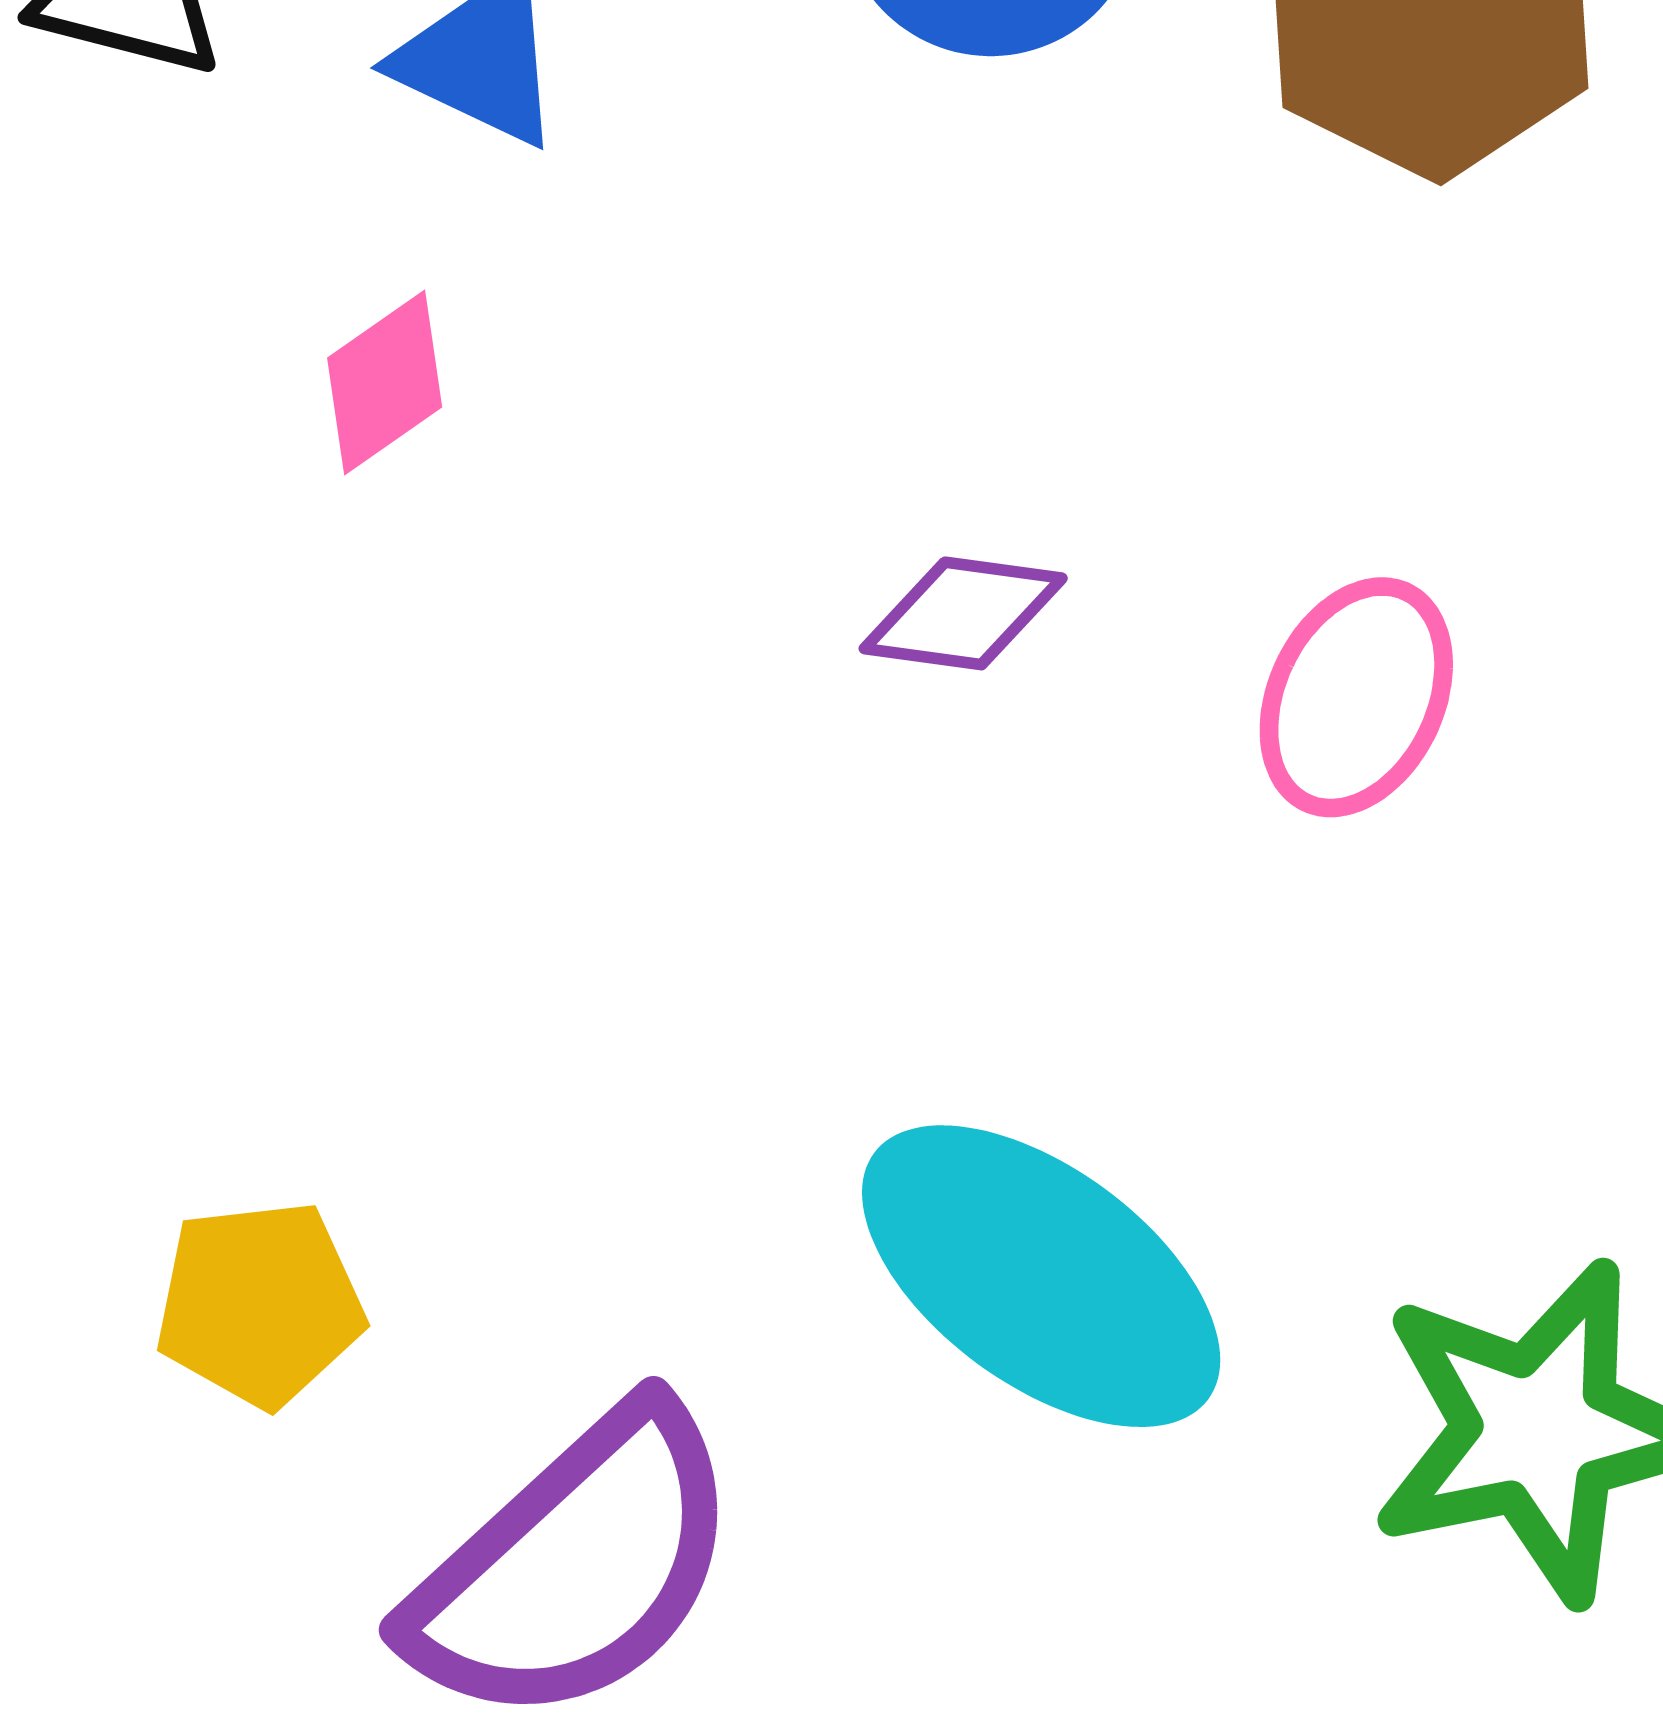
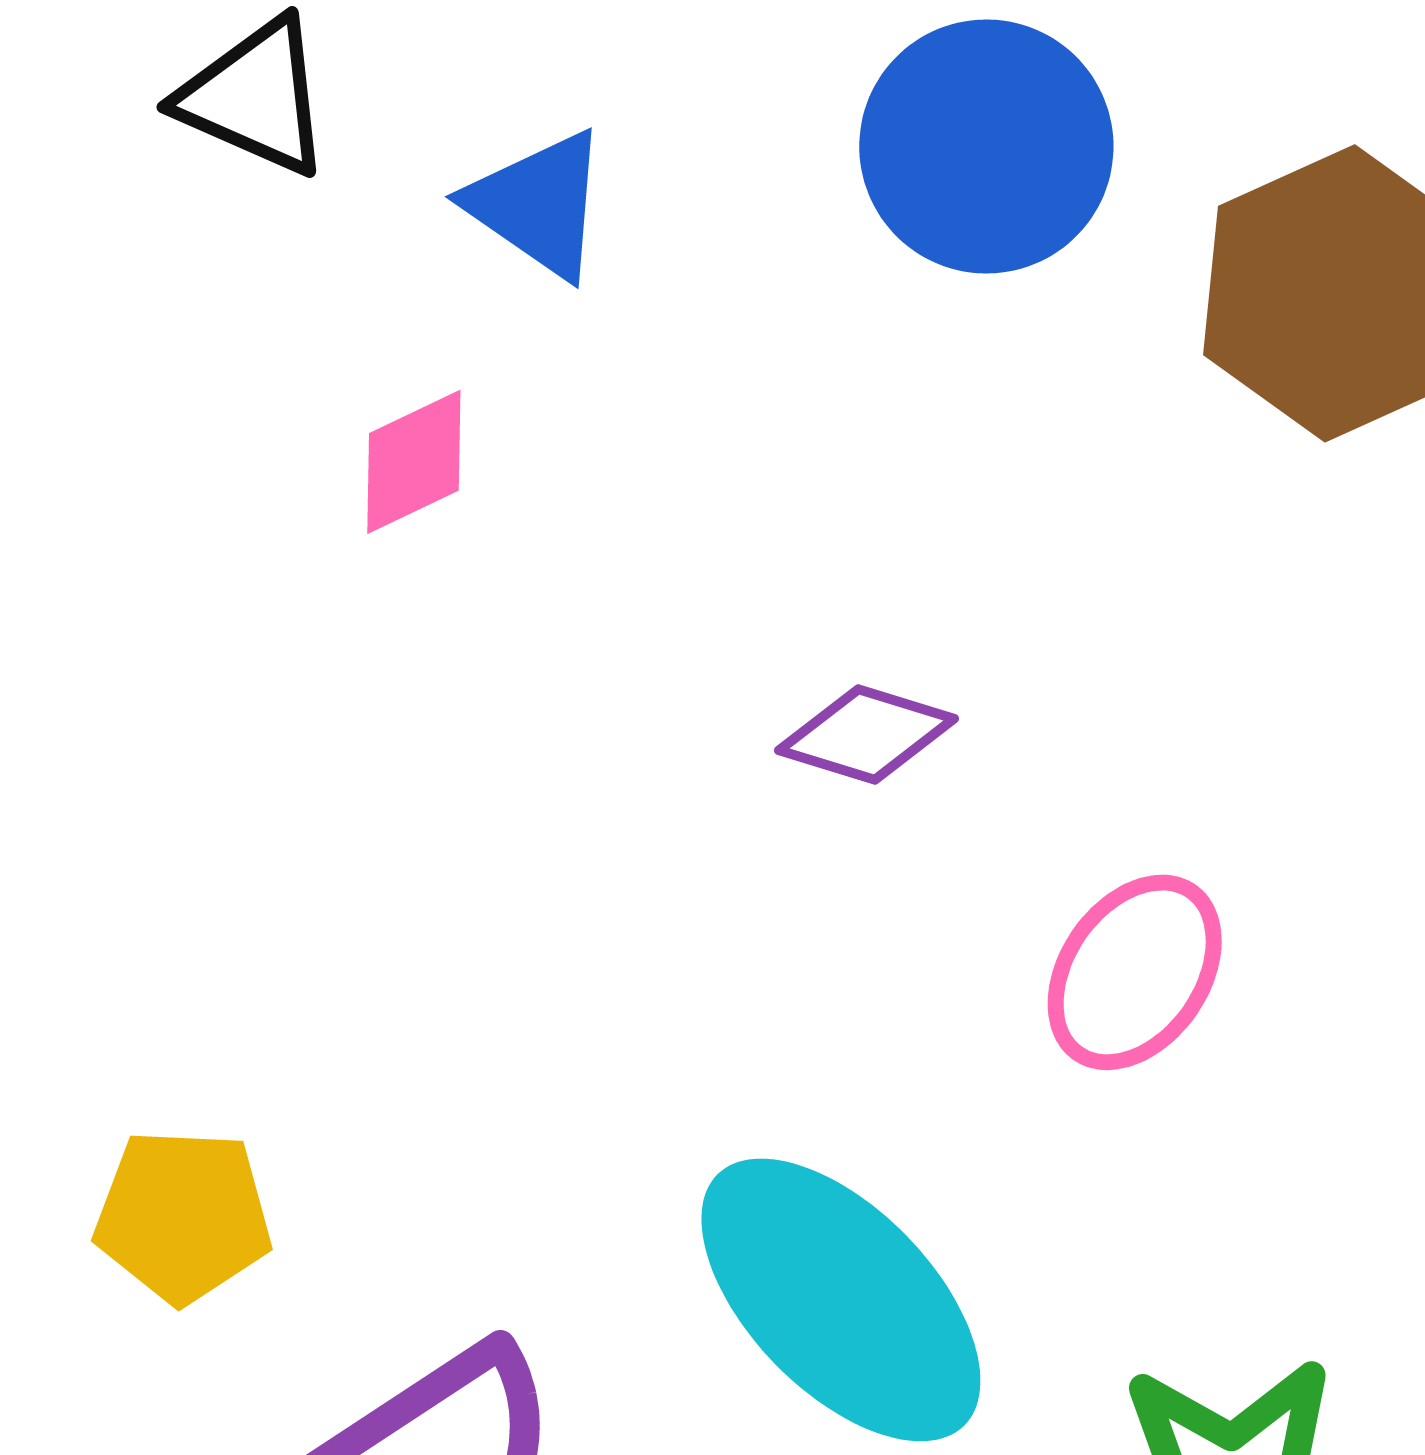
pink ellipse: (1356, 697) -> (1135, 972), moved

